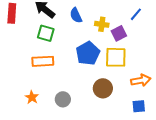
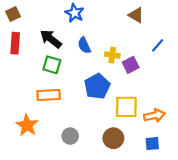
blue line: (136, 14) -> (158, 45), moved
yellow square: (116, 57) -> (126, 107), moved
brown circle: (103, 88) -> (113, 138), moved
orange star: (32, 97) -> (27, 125), moved, size x1.5

